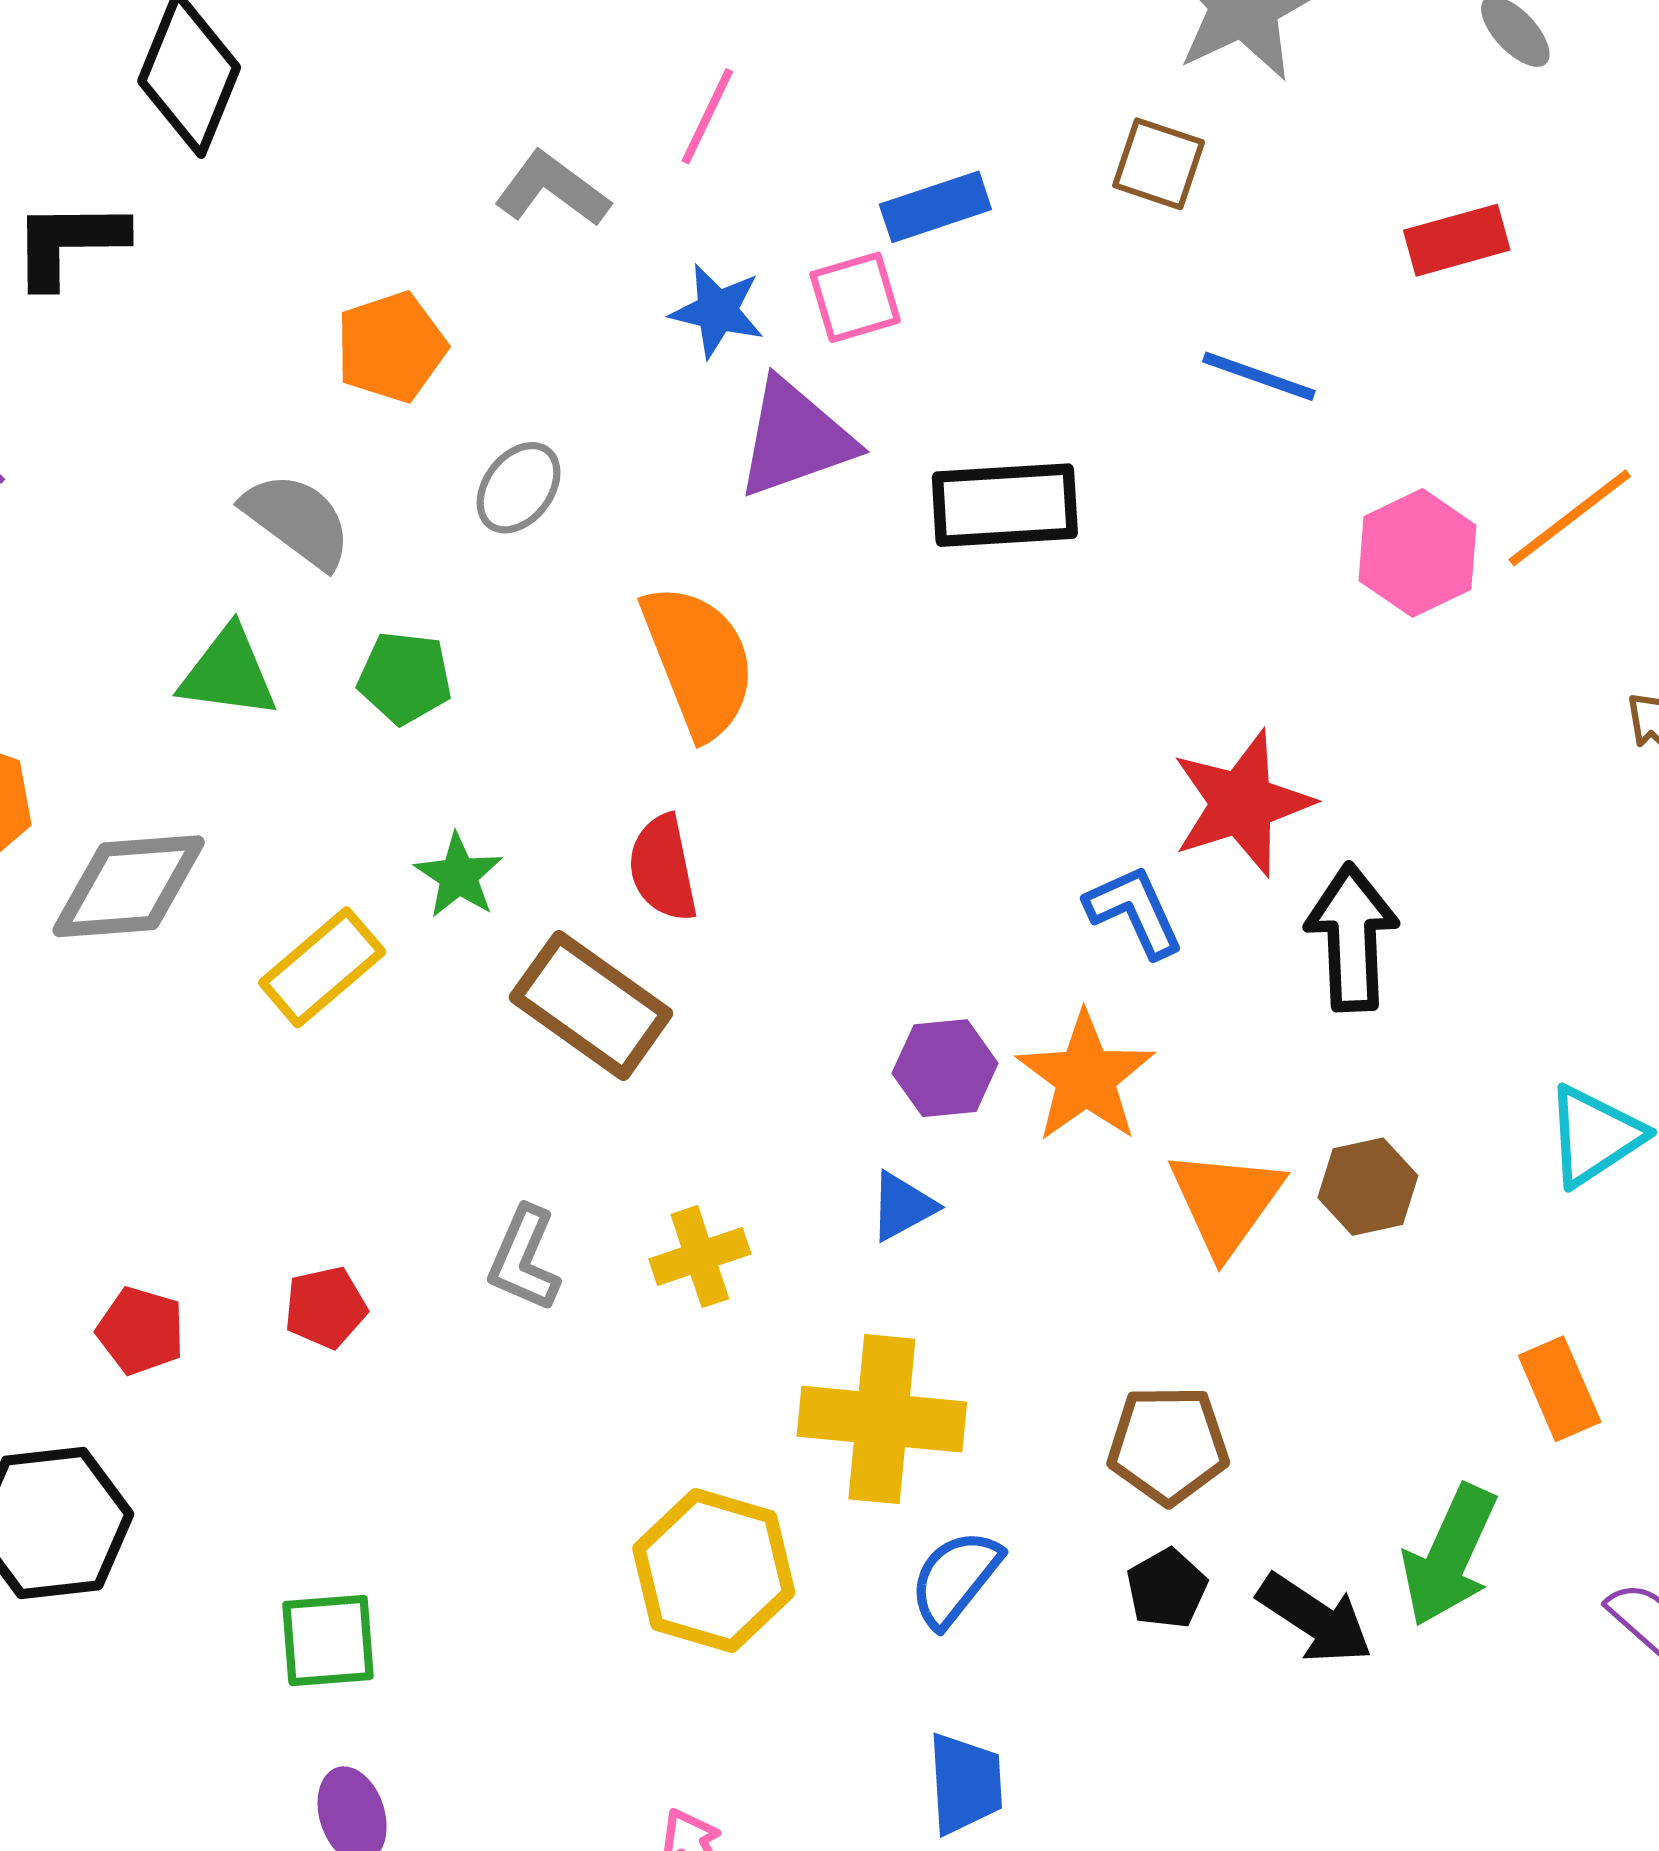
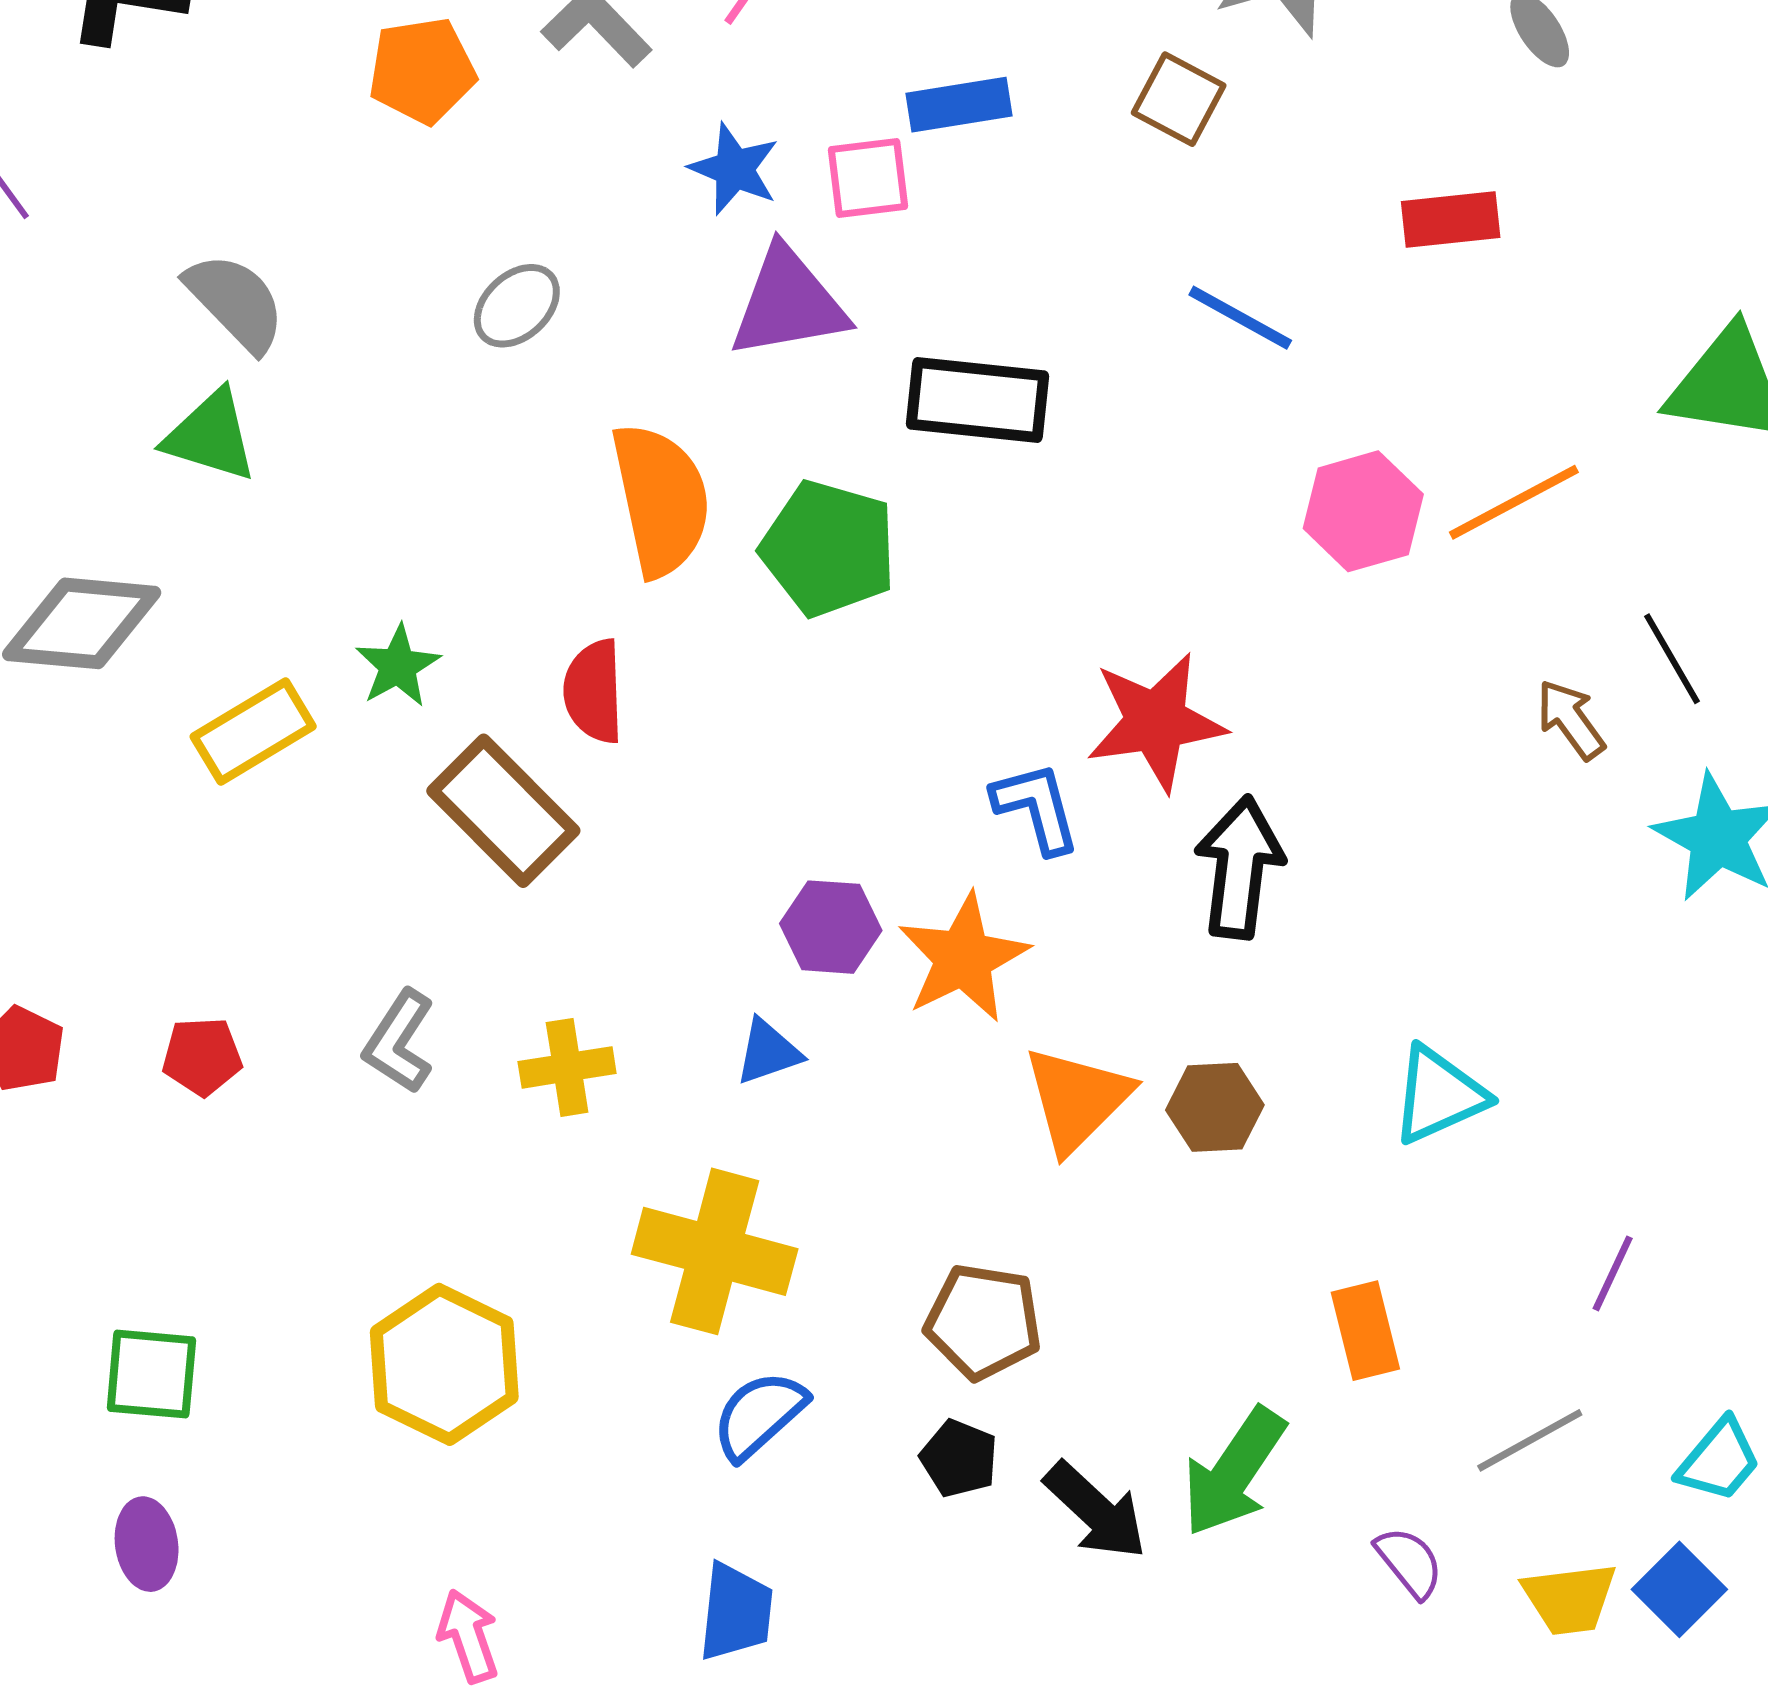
orange pentagon: (391, 347) -> (422, 70), moved
gray semicircle: (297, 520) -> (236, 302), moved
green pentagon: (405, 678) -> (829, 548), moved, size x1.5
yellow hexagon: (714, 1570) -> (444, 1364), moved
black pentagon: (1167, 1589) -> (959, 1458), turned -30

